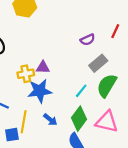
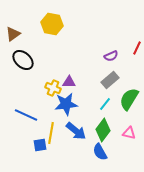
gray rectangle: (98, 63) -> (110, 80), moved
yellow cross: (26, 74) -> (53, 88), turned 35
blue arrow: (50, 120) -> (76, 131), size x1.5
pink triangle: (107, 122) -> (129, 133), size x0.6

